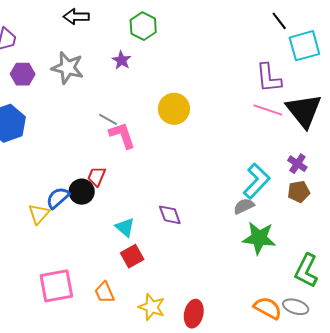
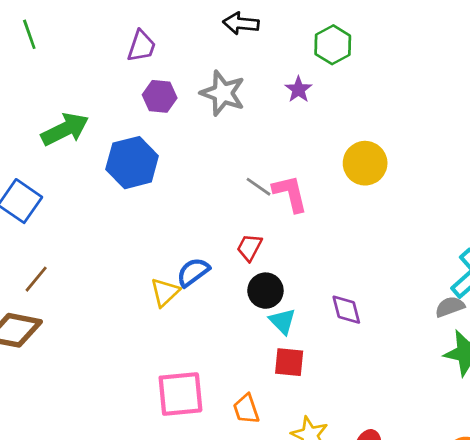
gray line: (108, 119) -> (258, 187), moved
black circle: (82, 192) -> (265, 291), moved
red square: (132, 256) -> (289, 362), turned 30

